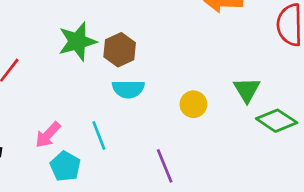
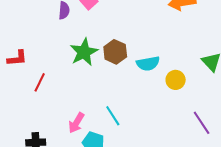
cyan semicircle: (128, 89) -> (148, 63), moved
purple line: (165, 166) -> (202, 123), moved

